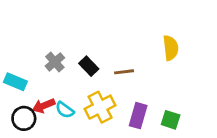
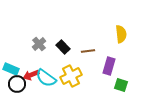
cyan rectangle: (15, 82) -> (11, 69), moved
cyan semicircle: (65, 110) -> (46, 78), size x1.5
purple rectangle: (138, 116) -> (109, 66), moved

